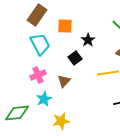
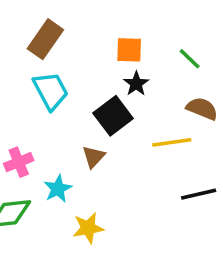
orange square: (65, 26) -> (129, 50), moved
black square: (75, 58) -> (113, 116), size x1.5
pink cross: (38, 75) -> (19, 162), moved

